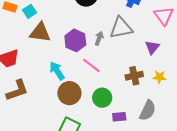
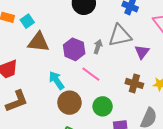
purple triangle: (152, 47) -> (142, 52), moved
brown cross: (134, 76) -> (134, 83), turned 30

